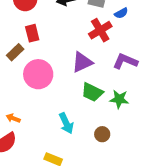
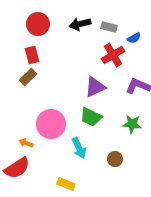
red rectangle: (32, 33) -> (32, 55), moved
pink circle: (38, 74) -> (51, 124), moved
green trapezoid: (92, 92) -> (91, 117), moved

